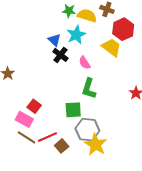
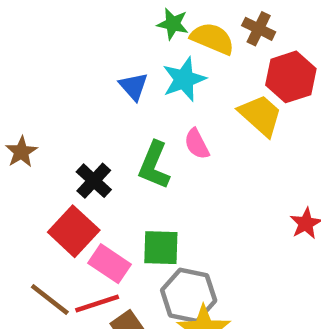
black cross: (60, 55) -> (94, 181), moved
green L-shape: (89, 89) -> (154, 165), moved
red square: (34, 106) -> (74, 231), size x1.5
pink rectangle: (24, 119) -> (110, 264), moved

